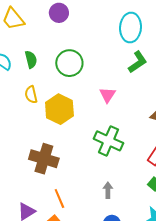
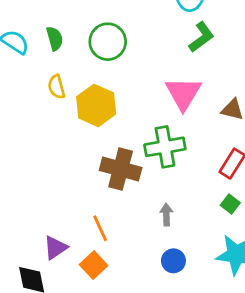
pink triangle: (107, 95) -> (183, 93), moved, size x1.6
green cross: (109, 141) -> (165, 147), turned -32
brown cross: (44, 159) -> (121, 169), moved

